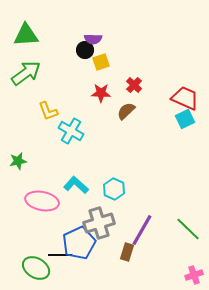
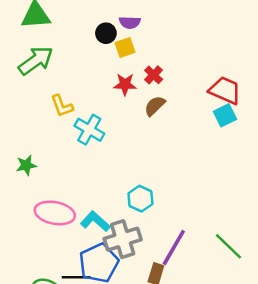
purple semicircle: (93, 39) -> (130, 22), moved
red cross: (134, 85) -> (154, 75), moved
cyan L-shape: (76, 185) -> (95, 221), moved

